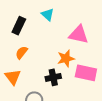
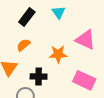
orange star: (66, 59) -> (58, 54), moved
black cross: (53, 77) -> (39, 76), moved

